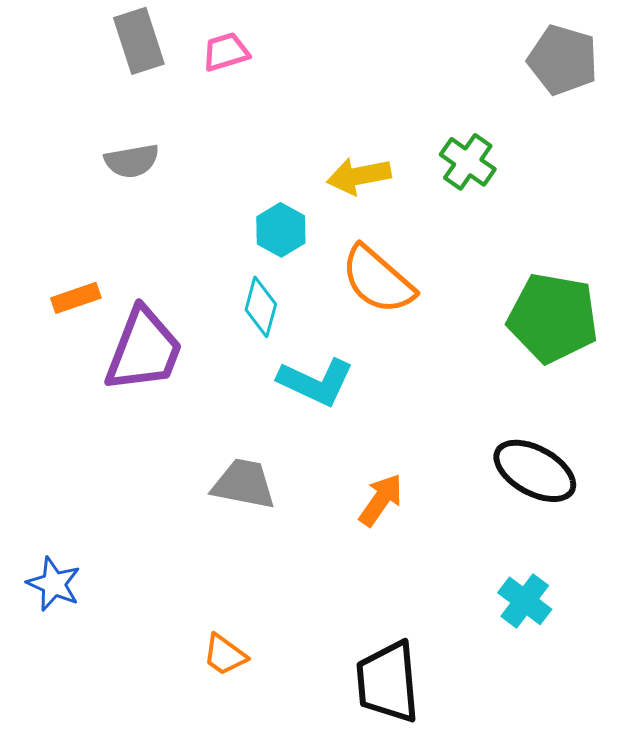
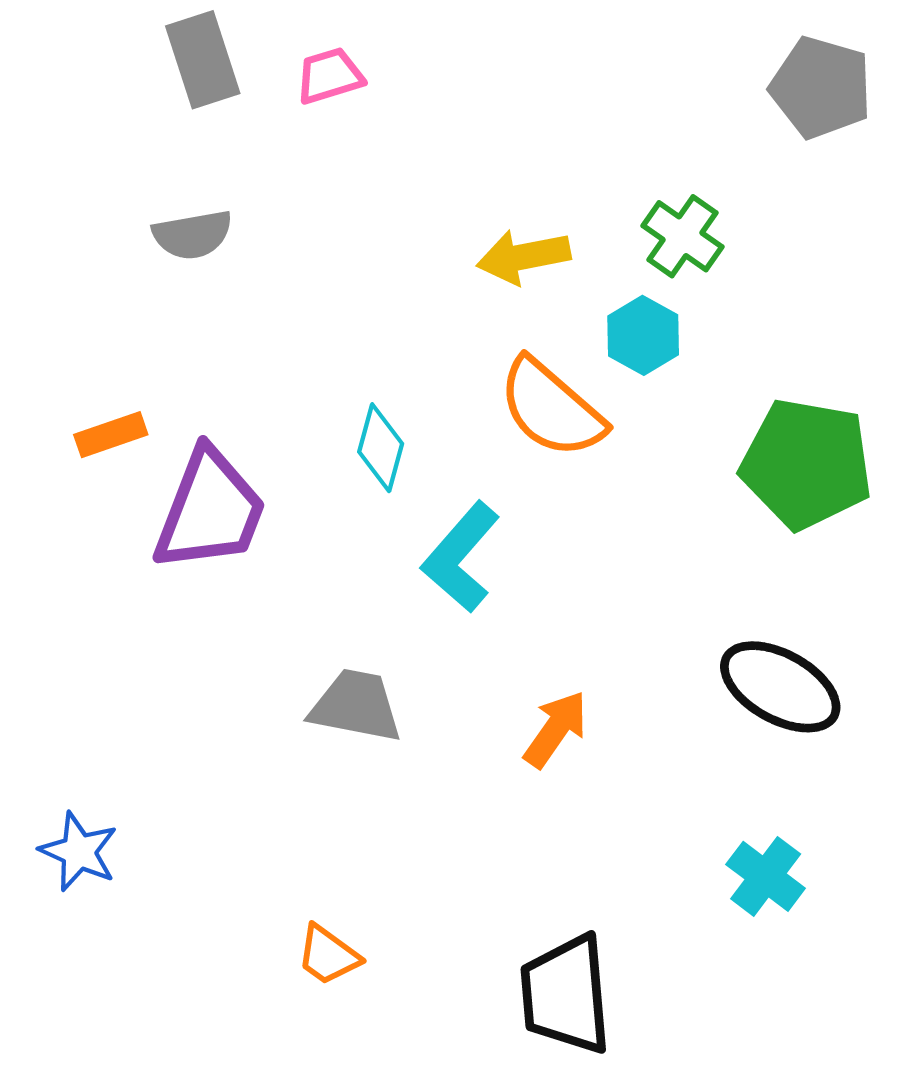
cyan hexagon: (281, 230) -> (643, 335), moved
cyan L-shape: (316, 382) -> (461, 557), turned 106

